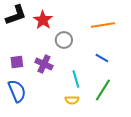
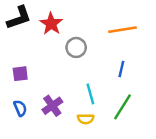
blue line: (102, 58) -> (121, 69), turned 72
purple cross: (44, 64) -> (52, 106), moved, turned 30
blue semicircle: (17, 91) -> (20, 108), size x0.6

